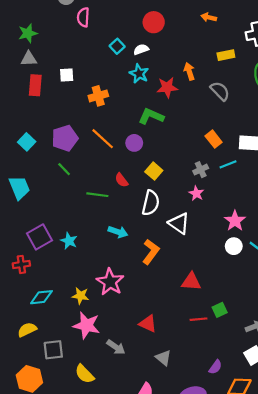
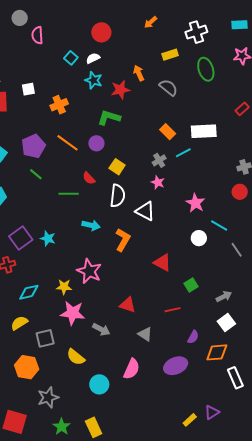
orange arrow: (209, 17) -> (151, 22), turned -48
white circle: (234, 246) -> (199, 238), moved
red triangle: (191, 282) -> (162, 262), turned 30
red line: (198, 319) -> (173, 310), moved

